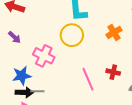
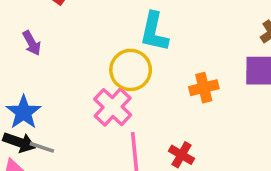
pink cross: (44, 56) -> (113, 107), moved
blue star: (22, 76) -> (24, 112), turned 30

